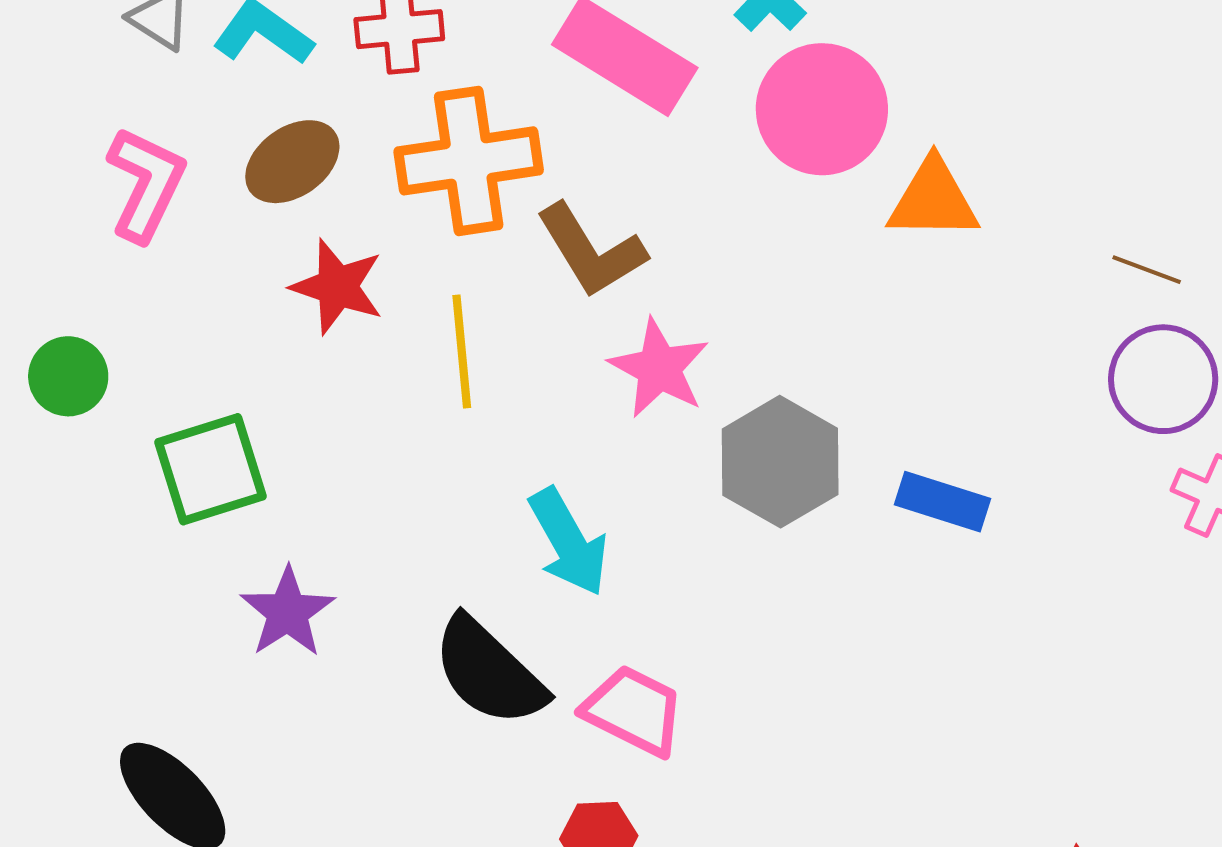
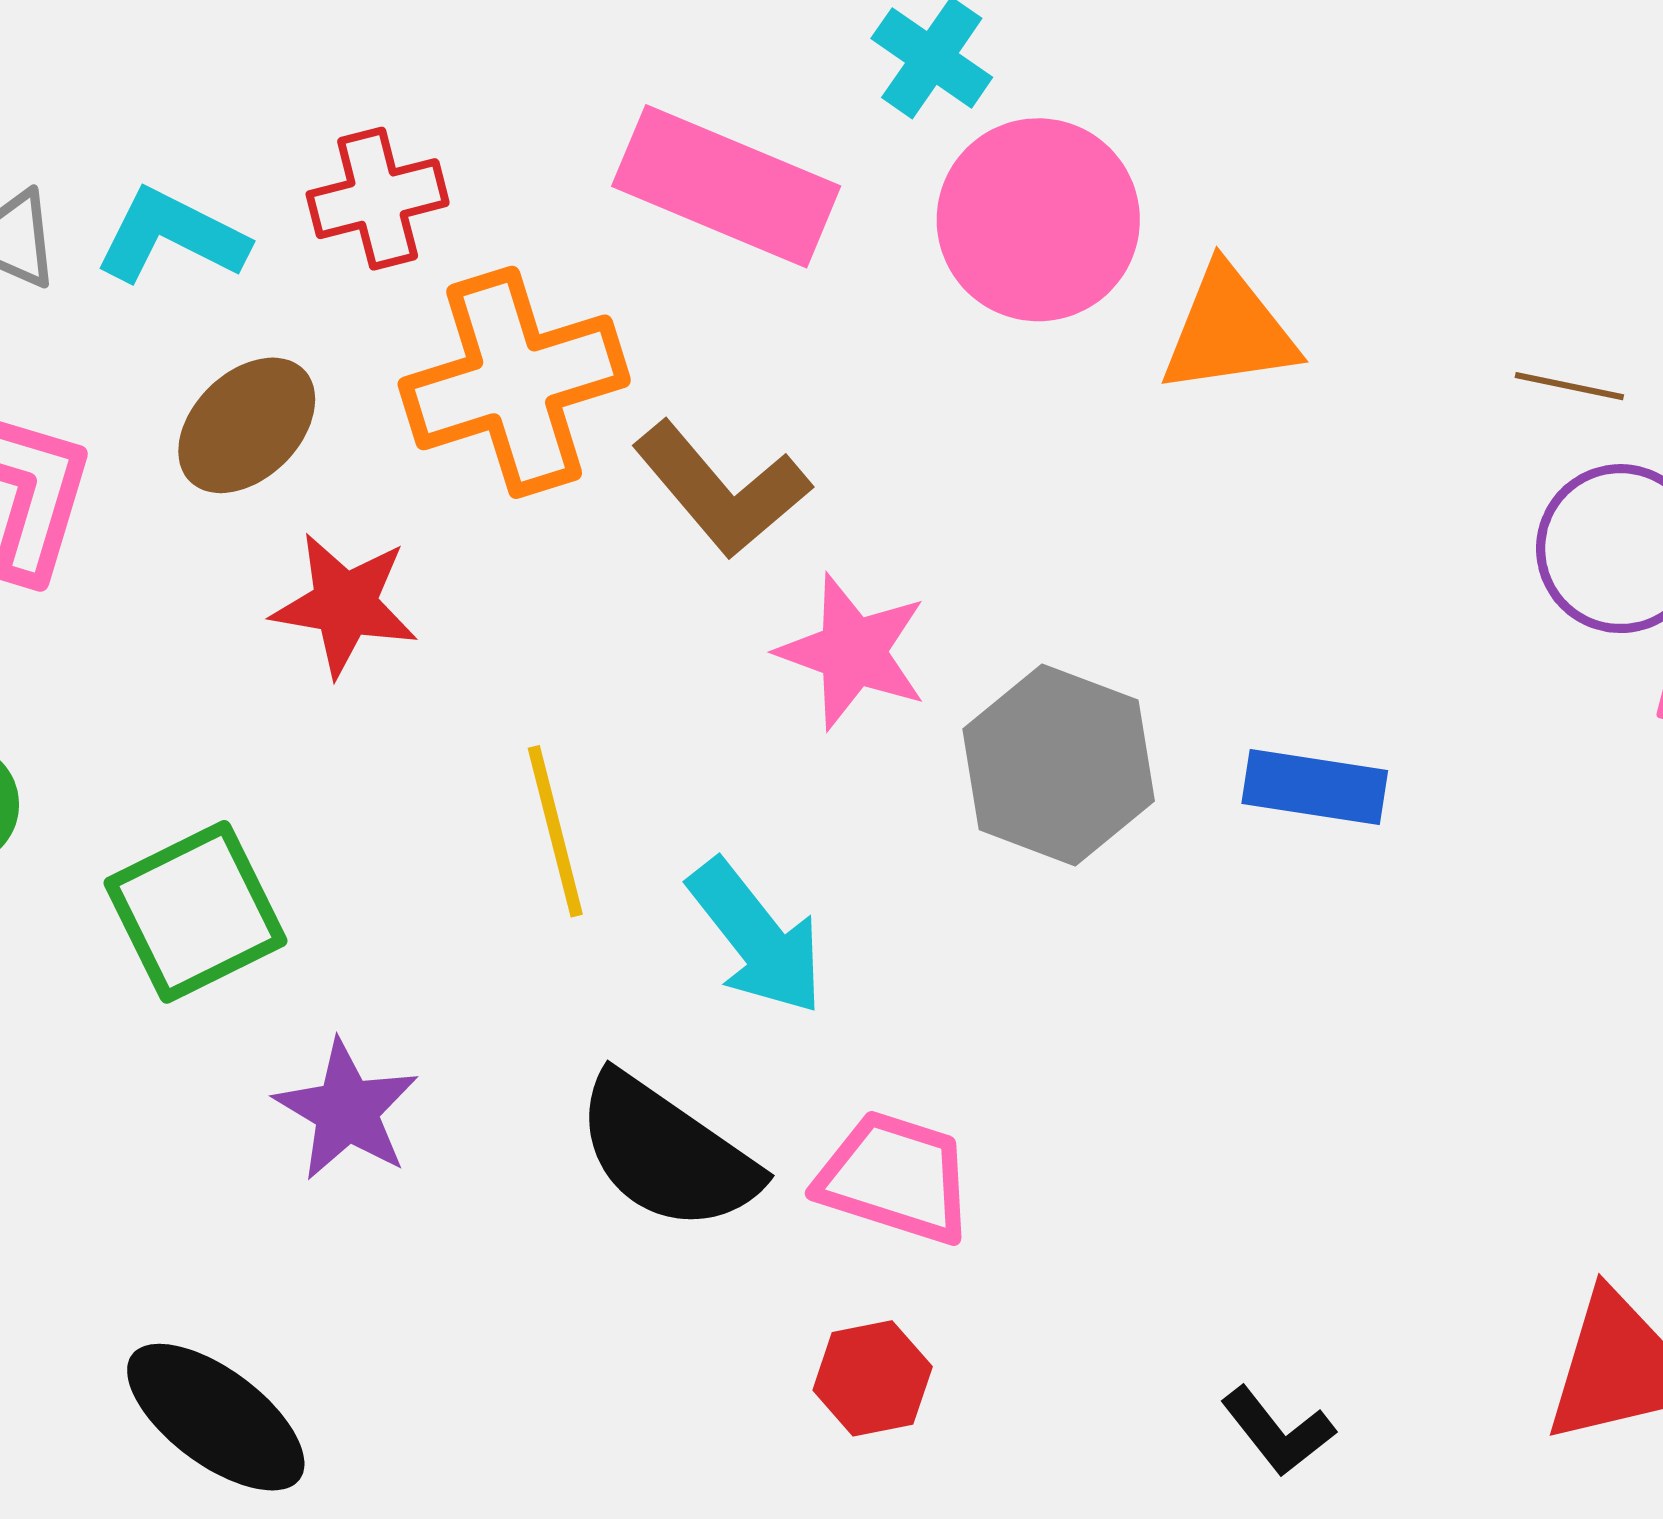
yellow line: (462, 351) -> (555, 831), moved

